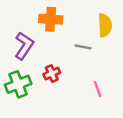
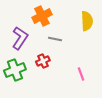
orange cross: (51, 19) -> (42, 16), turned -30
gray line: (83, 47) -> (55, 39), moved

